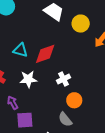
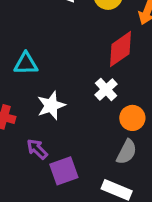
red diamond: (45, 54) -> (121, 49), moved
gray semicircle: (65, 119) -> (127, 152), turned -98

